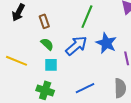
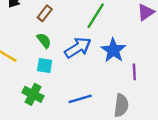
brown rectangle: (44, 21) -> (45, 13), turned 48

